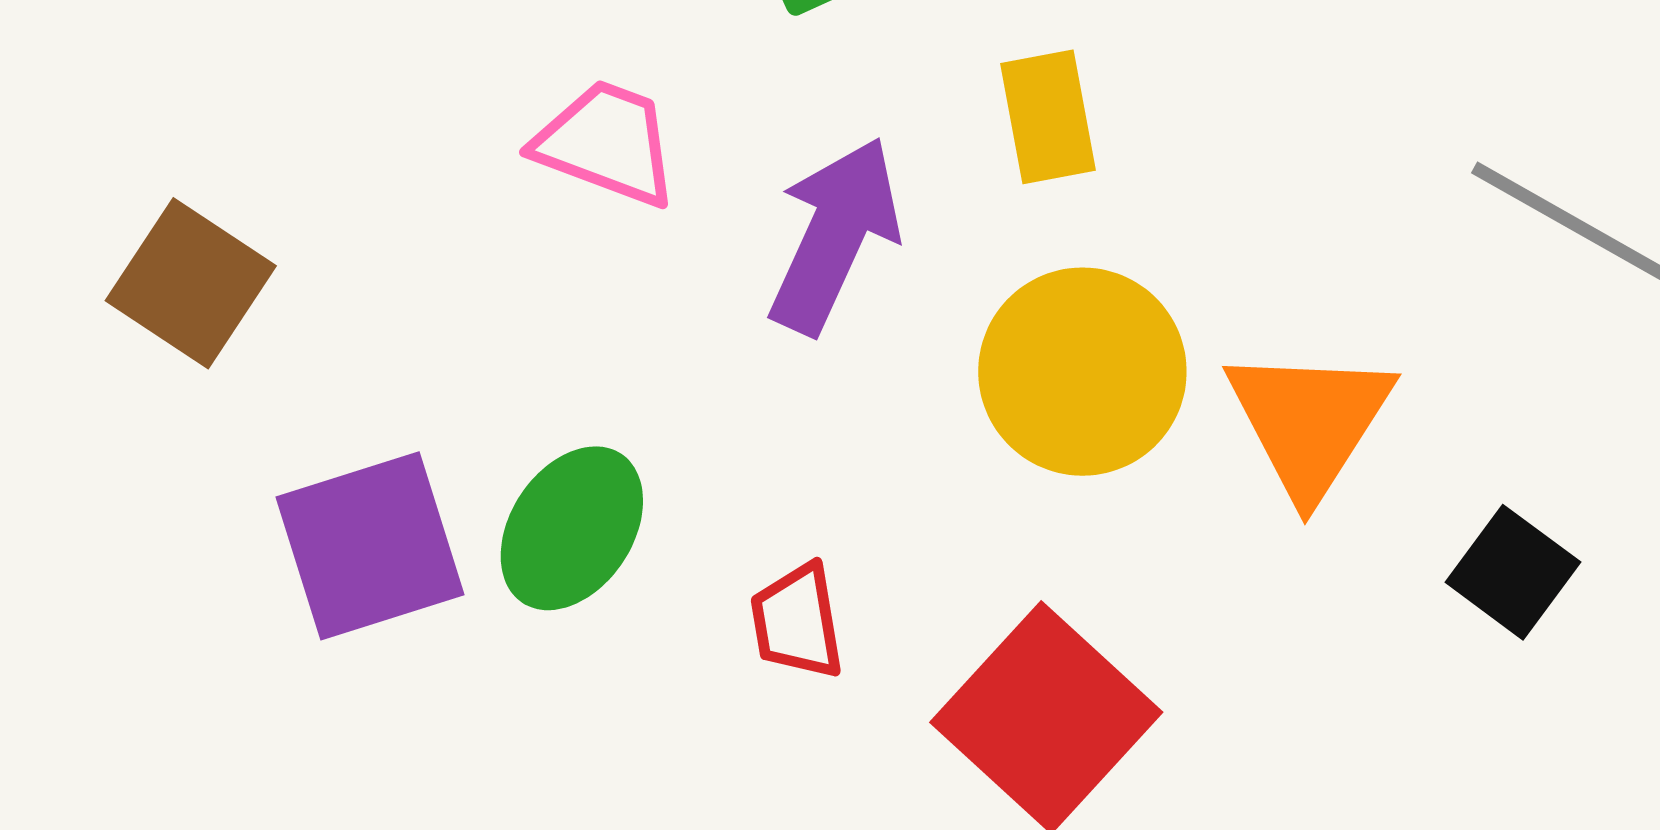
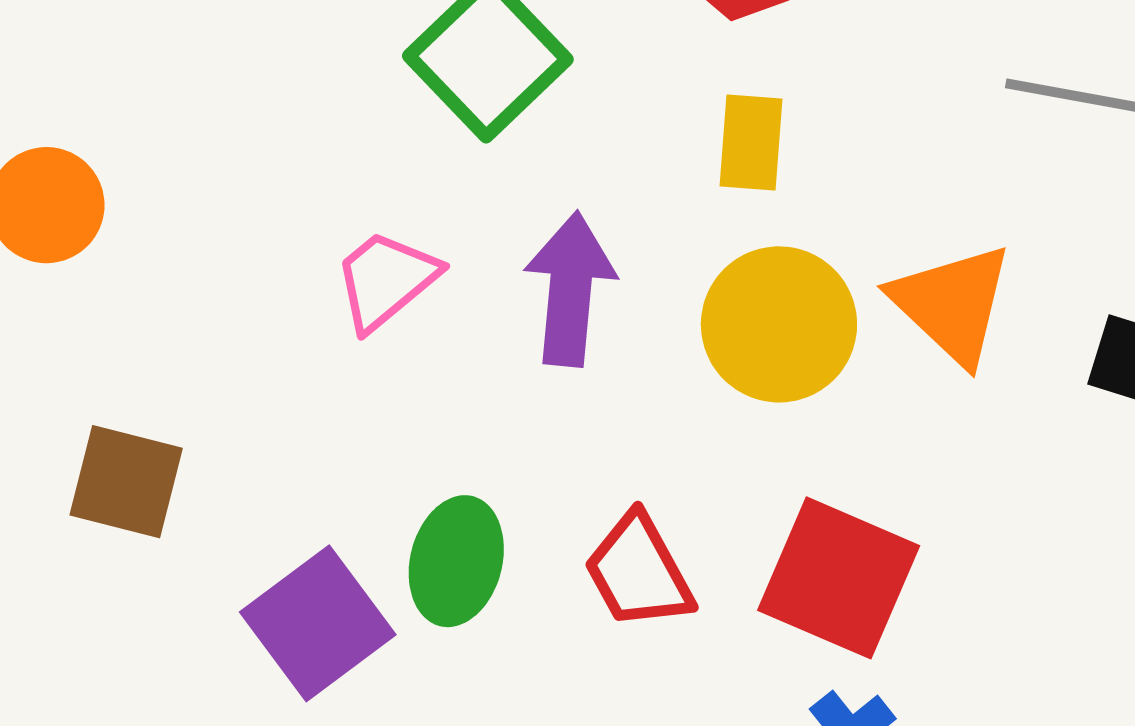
yellow rectangle: (1048, 117) -> (751, 143), moved, turned 34
pink trapezoid: (607, 143) -> (386, 280), turned -41
red trapezoid: (797, 621) -> (639, 572), size x1.4

